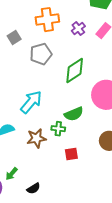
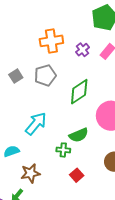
gray square: (14, 38) -> (16, 76), moved
brown star: (36, 138) -> (30, 173), moved
red square: (71, 154) -> (77, 175), turned -32

